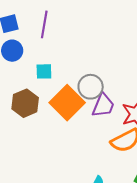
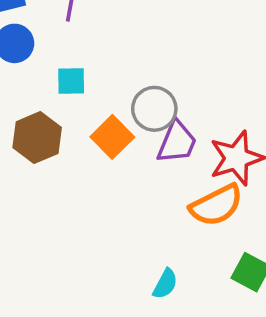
orange square: (67, 103) -> (112, 137), size x0.7

